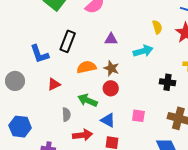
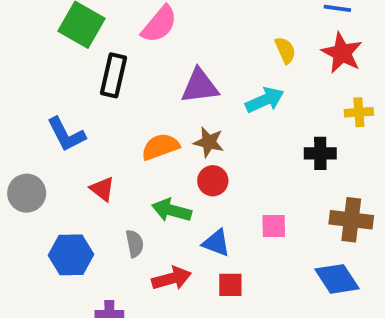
purple triangle: (111, 39) -> (200, 86), size x1.5
black rectangle: (68, 41) -> (113, 75), moved
red triangle: (54, 84) -> (102, 189), turned -48
blue hexagon: (20, 127) -> (71, 255), moved

